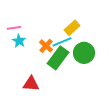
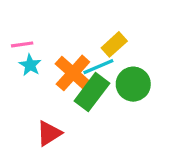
orange cross: (46, 46) -> (73, 73), size x1.6
red triangle: (31, 84) -> (49, 133), turned -36

